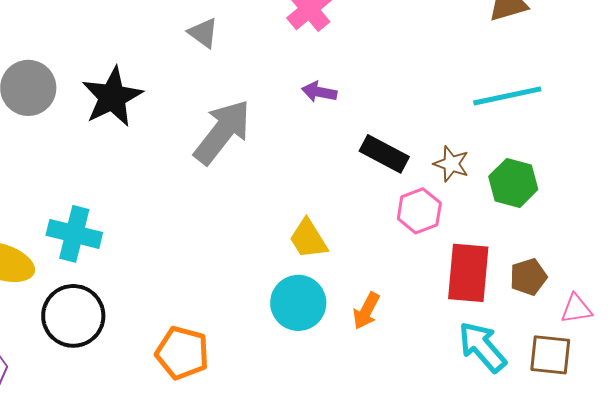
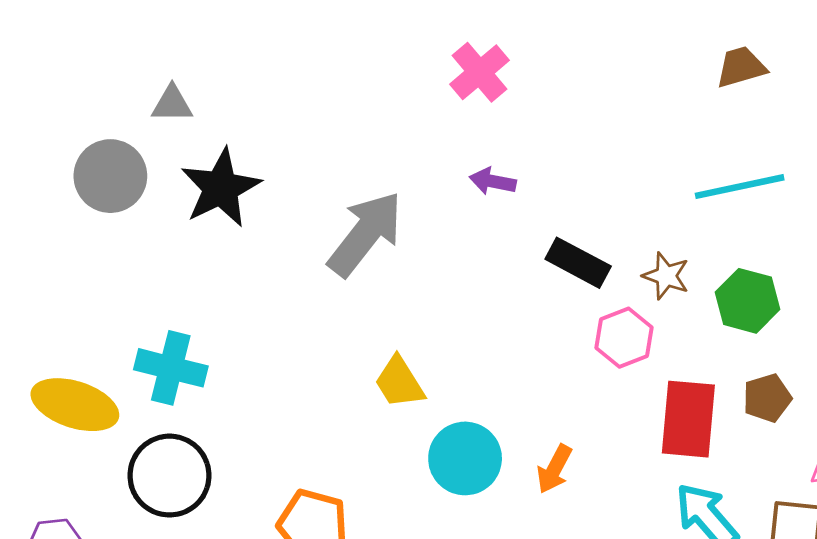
gray triangle: (203, 33) -> (172, 104), moved, turned -36
yellow trapezoid: (308, 239) -> (399, 382), moved
brown pentagon: (528, 277) -> (767, 398), moved

